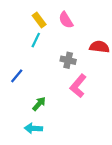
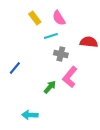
cyan line: (36, 40) -> (51, 36), moved, turned 48
green arrow: (39, 104) -> (50, 87), moved

